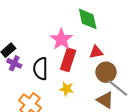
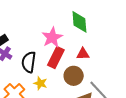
brown circle: (106, 72) -> (74, 76), moved
yellow star: (66, 89) -> (40, 83), moved

